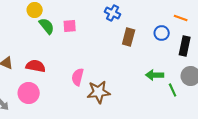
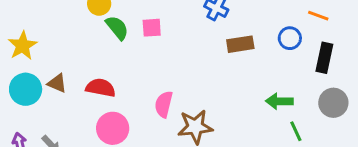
brown rectangle: (129, 37) -> (240, 44), turned 66
green line: (173, 90) -> (296, 131), moved
pink circle: (29, 93) -> (113, 128), moved

